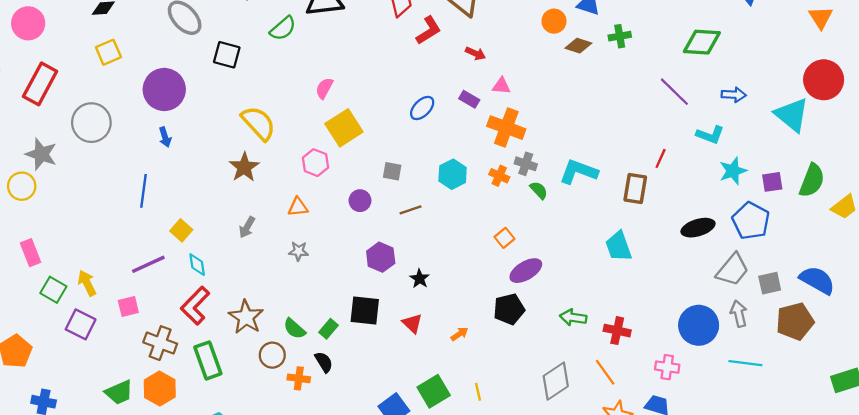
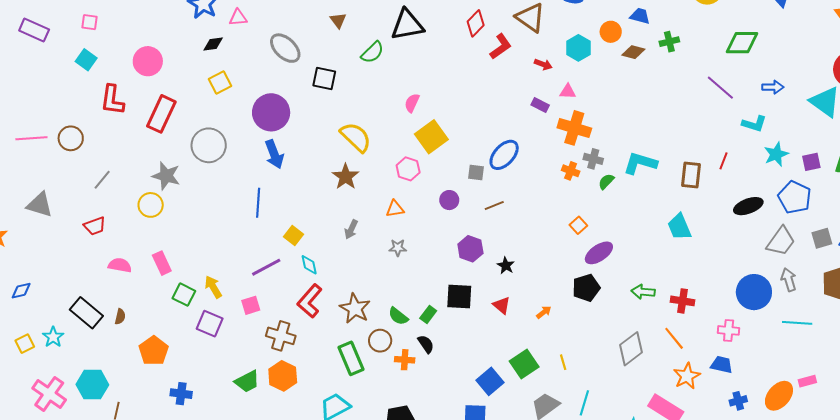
blue ellipse: (422, 108) -> (504, 155), moved, size x1.4
blue arrow: (165, 137) -> (274, 154), size x1.6
red line: (661, 158) -> (724, 161), moved
cyan hexagon: (453, 174) -> (578, 48), moved
green semicircle: (539, 190) -> (606, 181), turned -90
gray square: (770, 283) -> (822, 238), moved
green rectangle: (208, 360) -> (351, 358), moved

